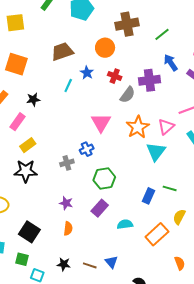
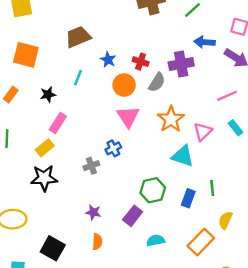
orange circle: (105, 48) -> (124, 85), moved
blue arrow: (171, 63) -> (205, 42), turned -48
cyan line: (68, 86) -> (78, 78), moved
pink rectangle: (17, 122) -> (58, 123), moved
pink triangle: (166, 127) -> (203, 132), moved
cyan triangle: (156, 152) -> (183, 156), moved, turned -45
green hexagon: (104, 179) -> (153, 190), moved
green line: (170, 188) -> (212, 188), turned 72
cyan semicircle: (125, 224) -> (156, 240), moved

